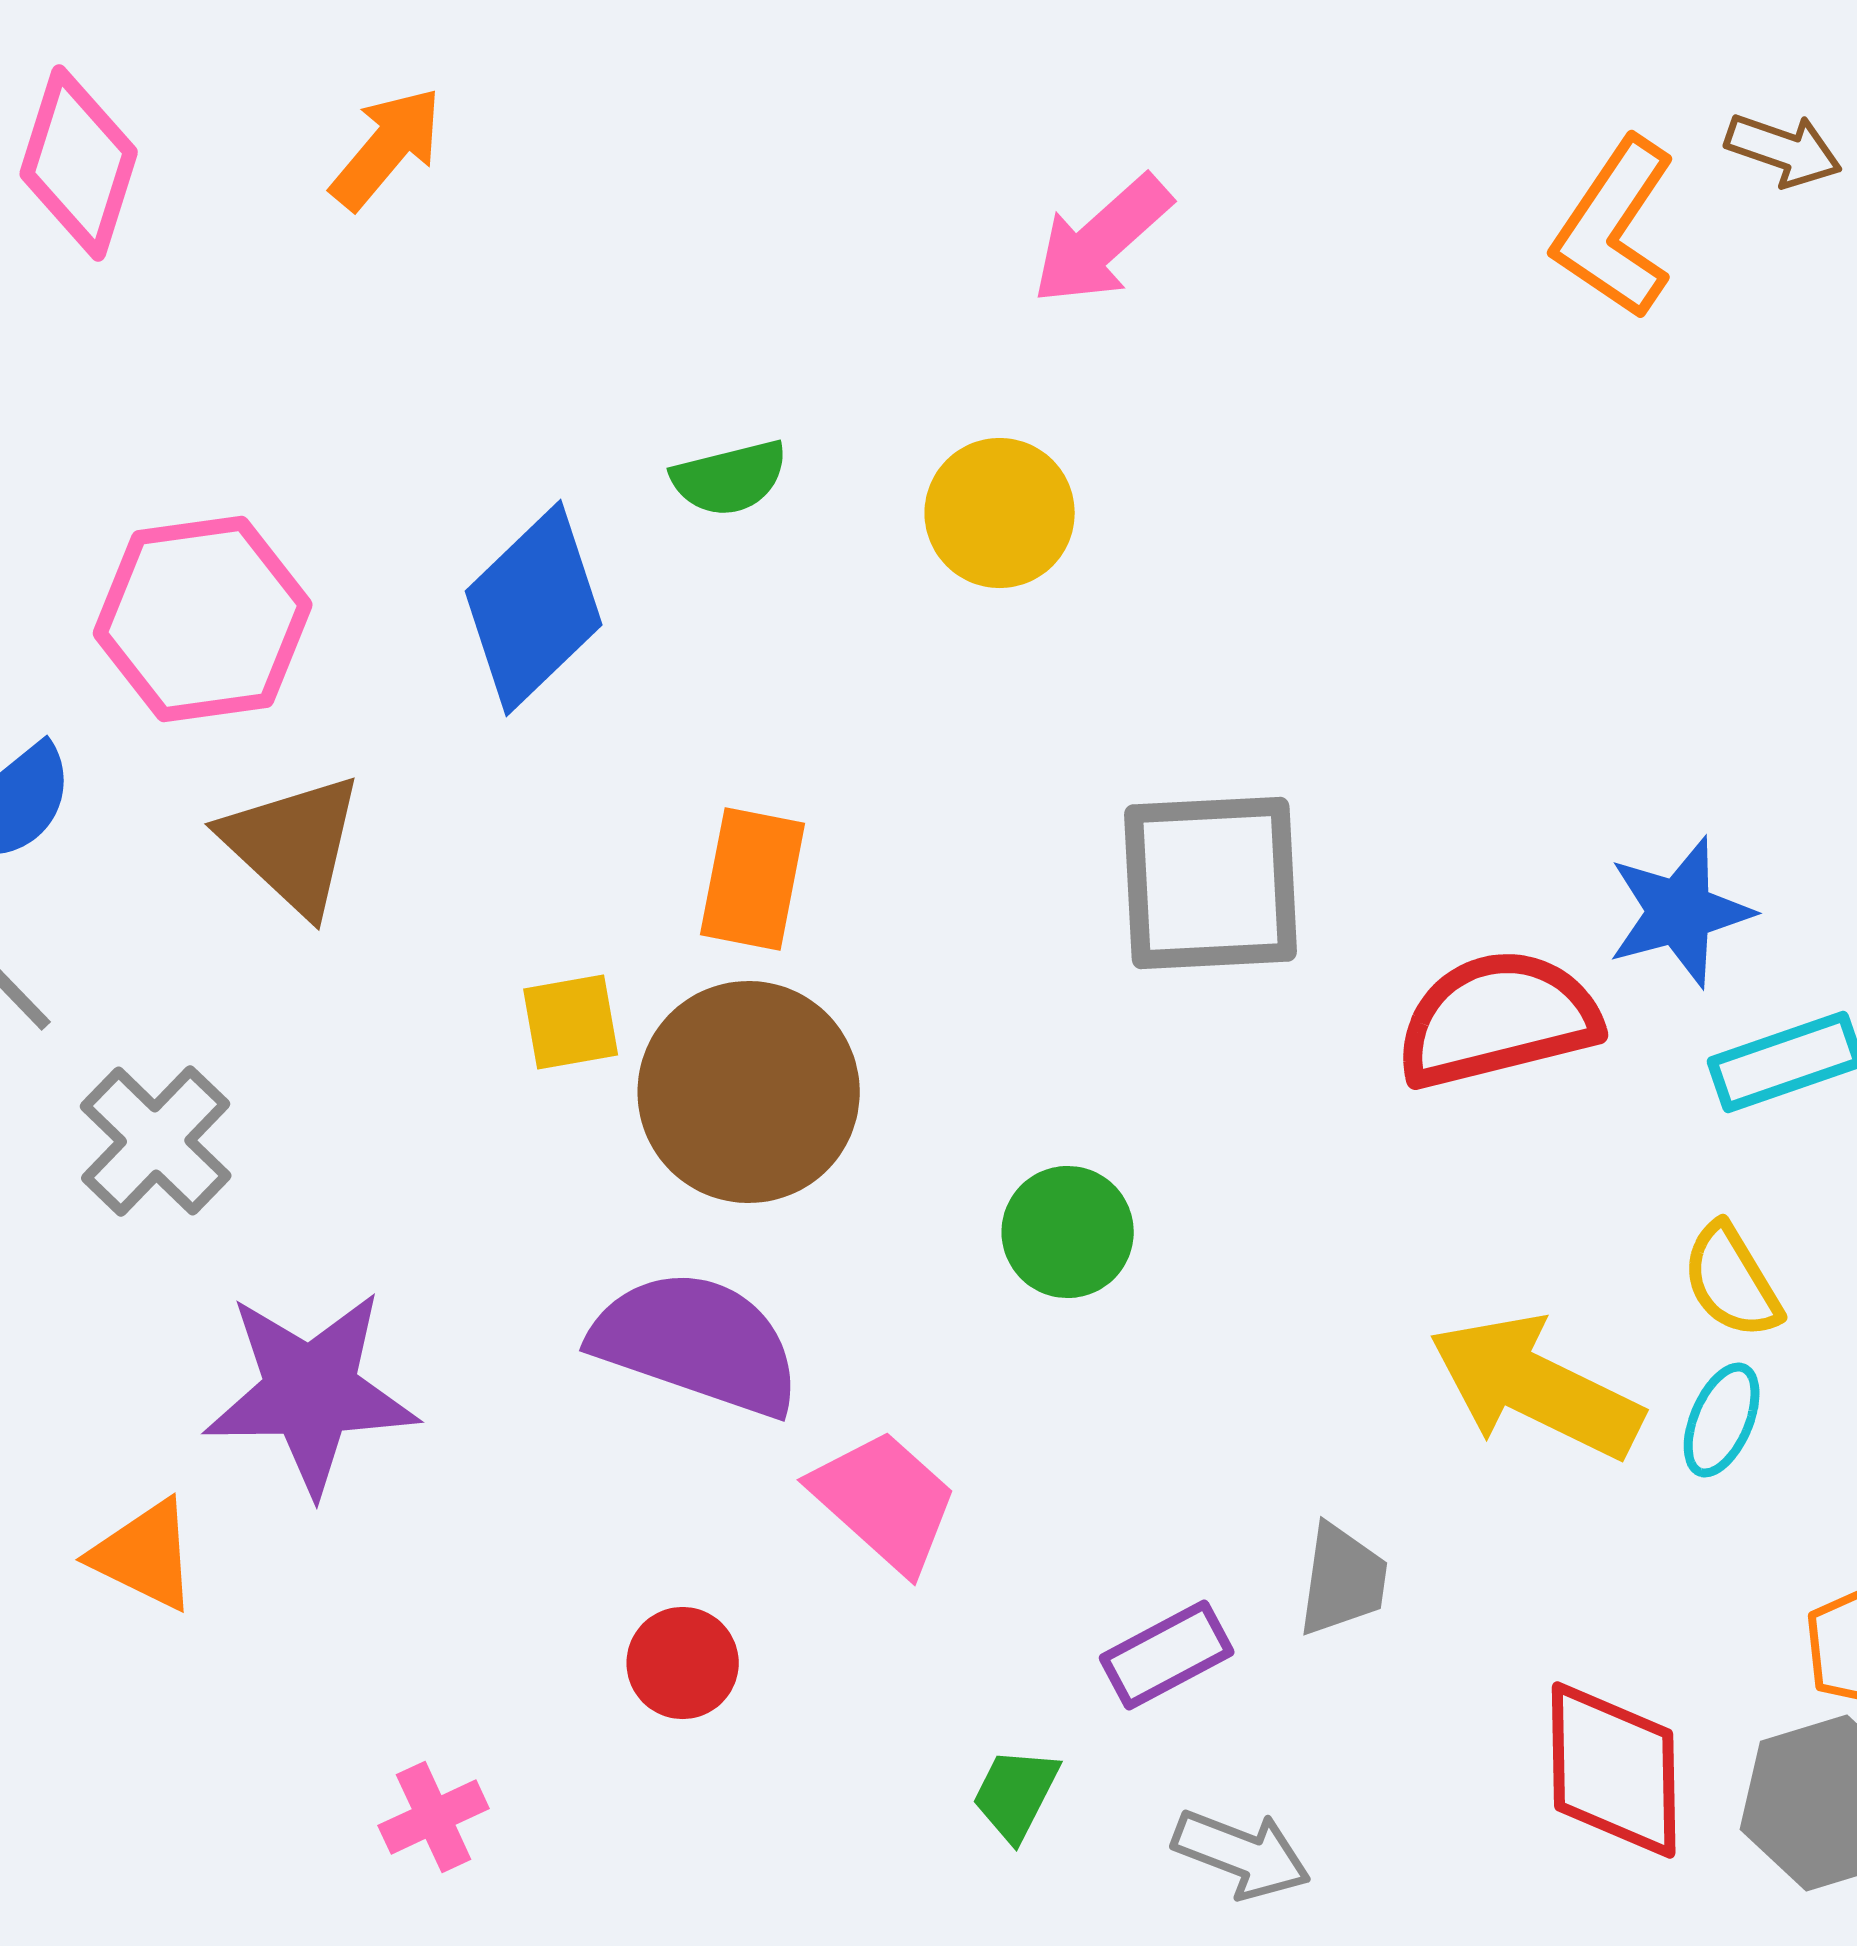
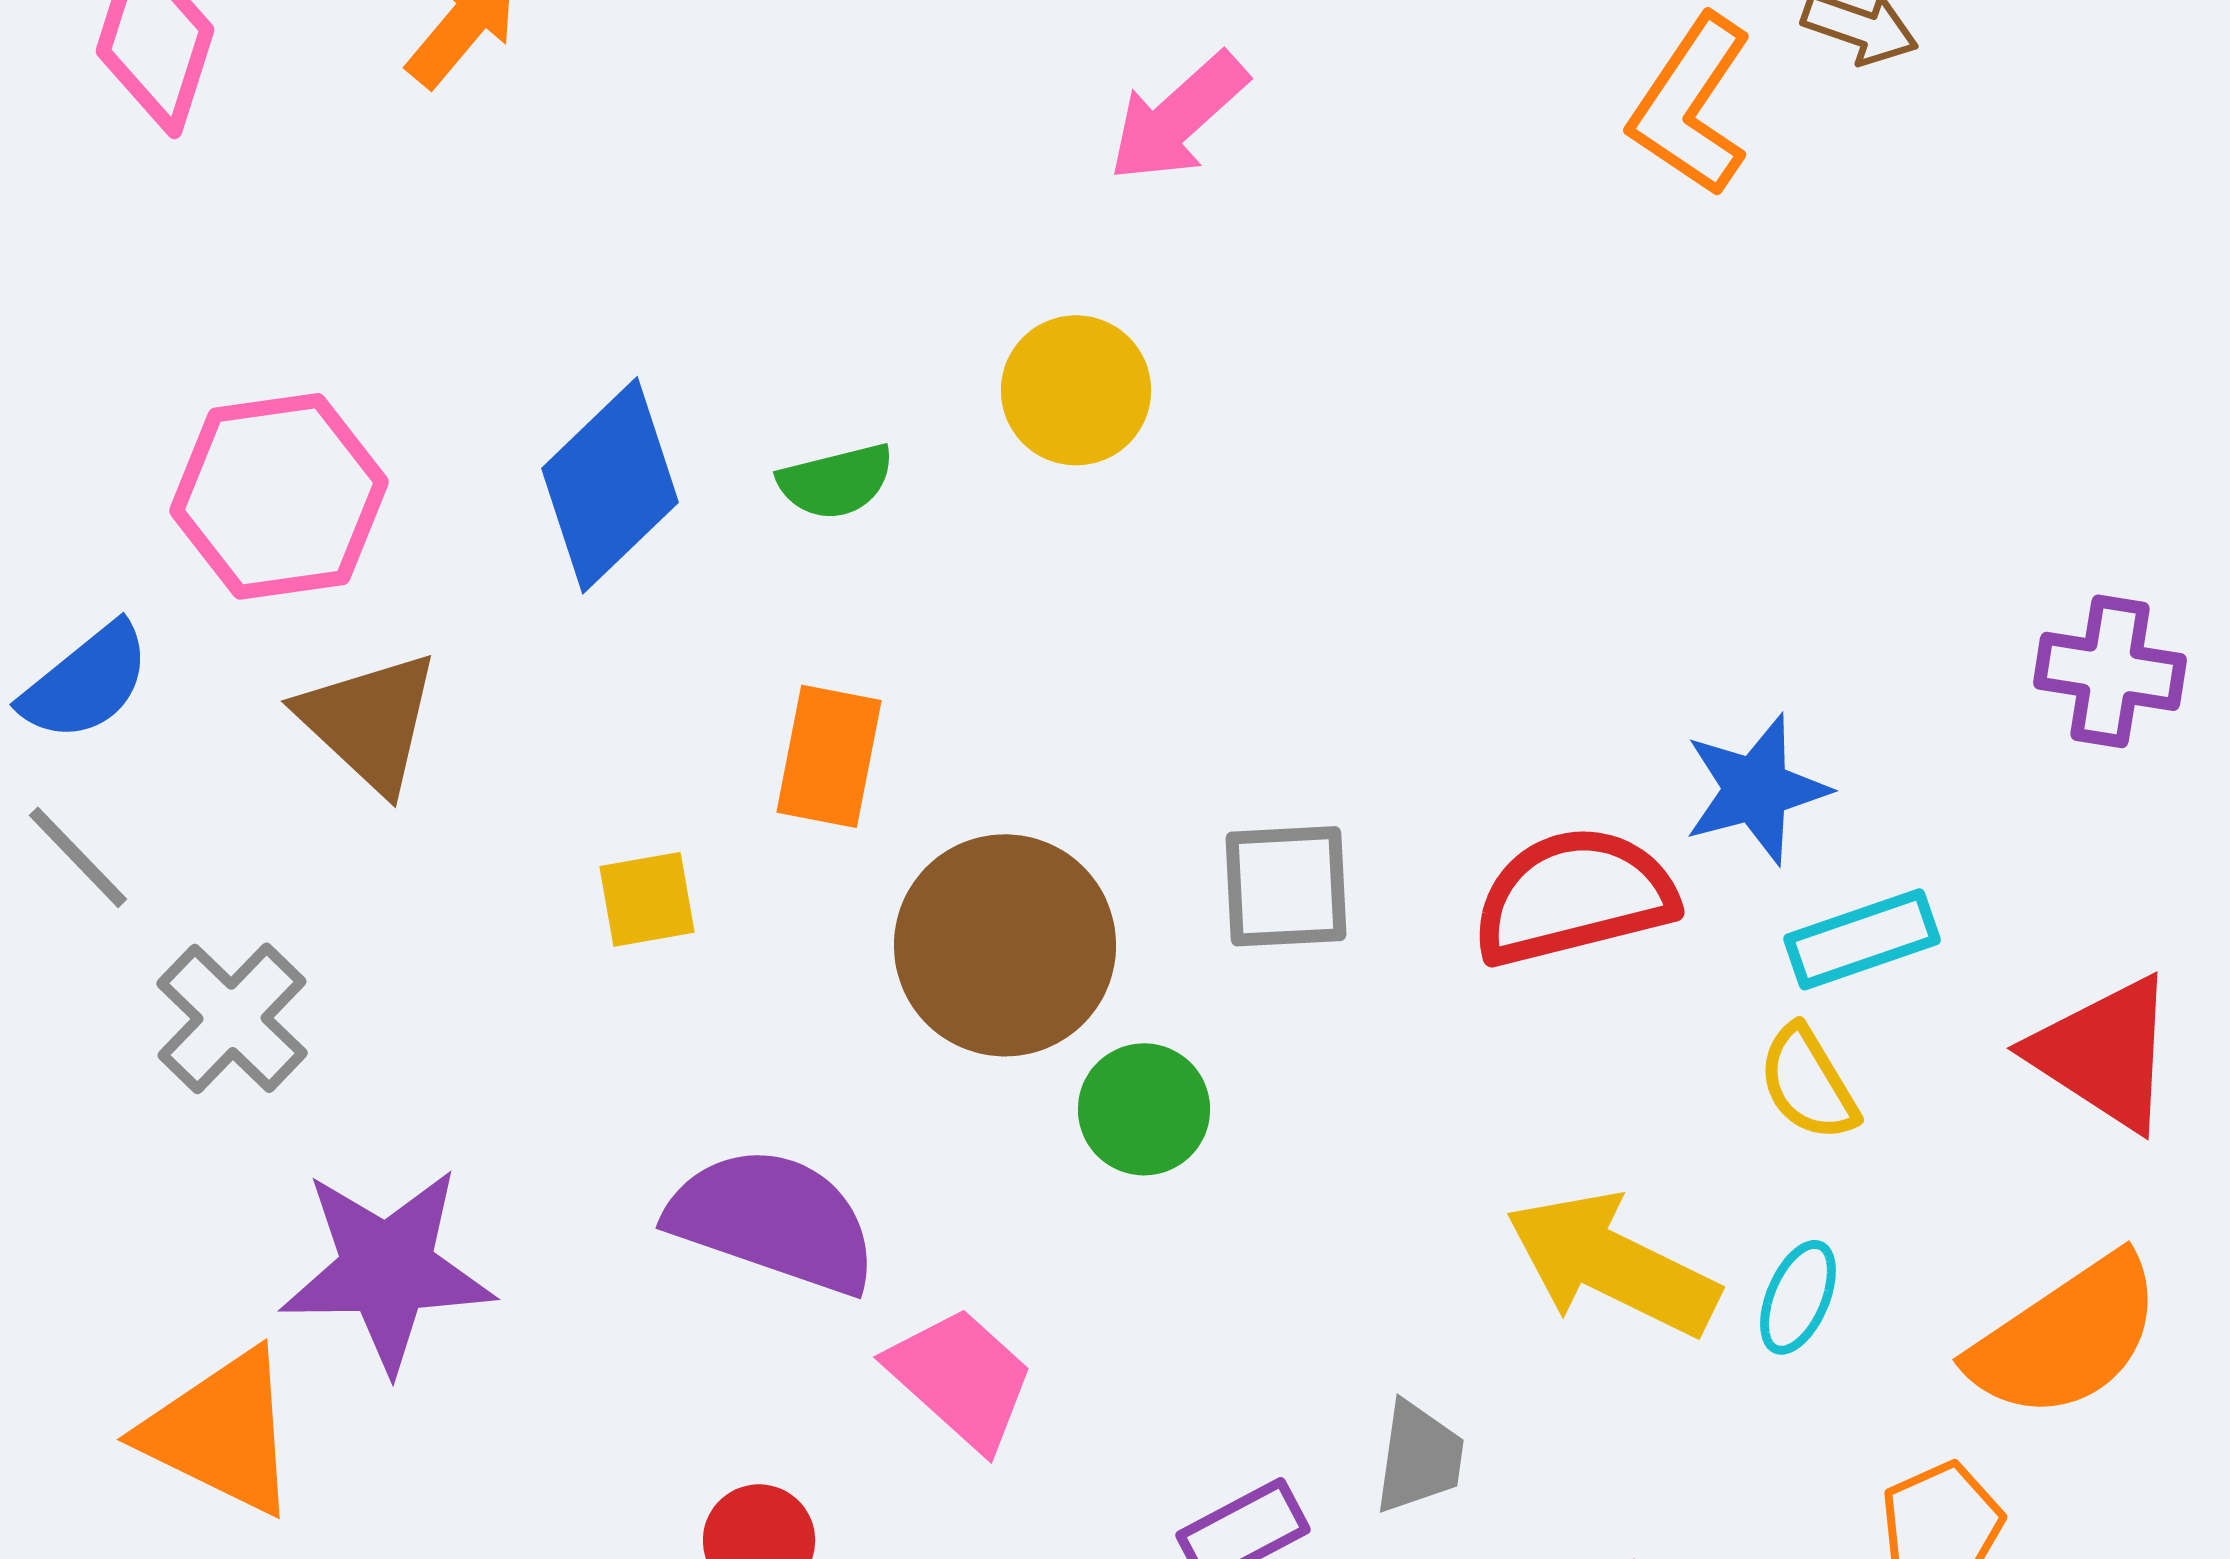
green semicircle: (730, 478) -> (836, 481), moved
gray square: (1211, 883) -> (1286, 886), moved, size x0.7
brown circle: (749, 1092) -> (1005, 945), moved
yellow semicircle: (1732, 1281) -> (1808, 1083), moved
orange triangle: (145, 1555) -> (221, 1432), size x1.5

